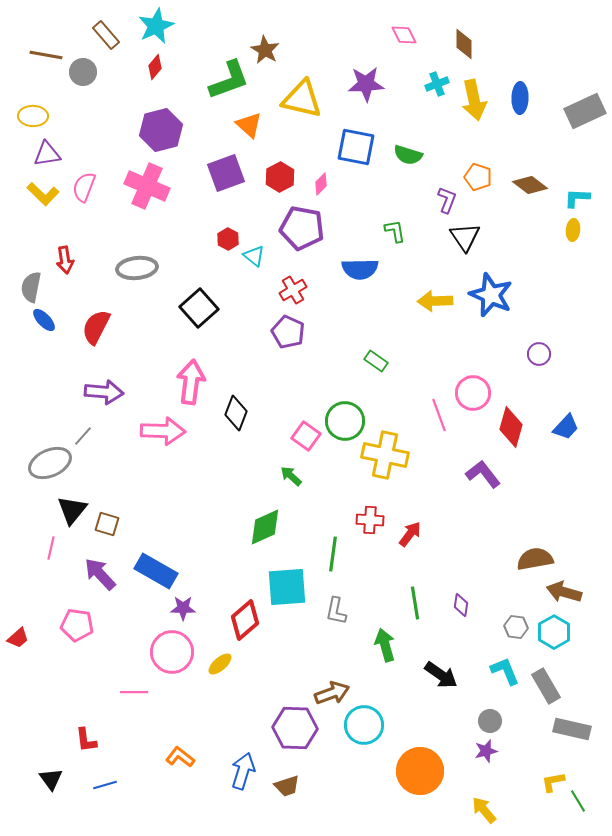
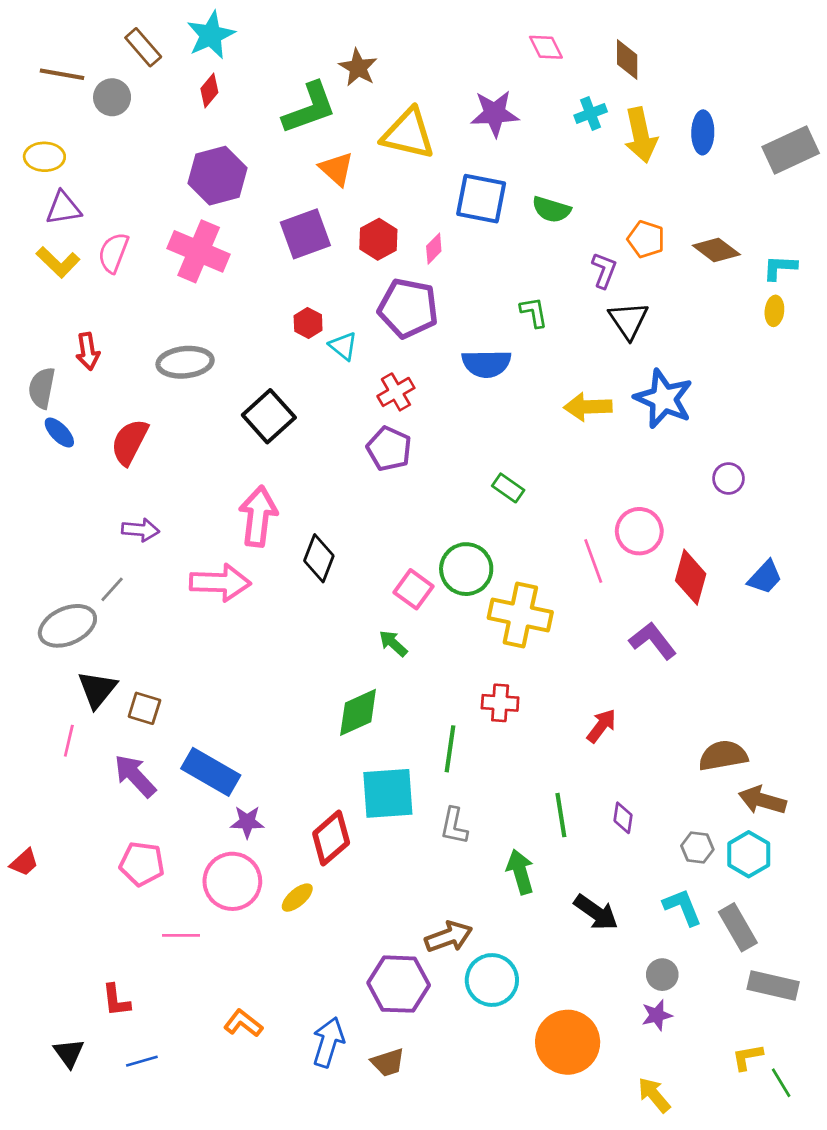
purple arrow: (104, 392) -> (140, 530), size x0.7
red arrow: (410, 534) -> (601, 726), moved
pink pentagon: (77, 625) -> (142, 864), moved

